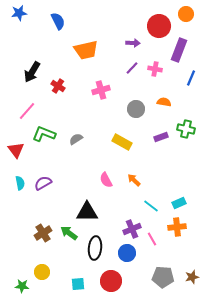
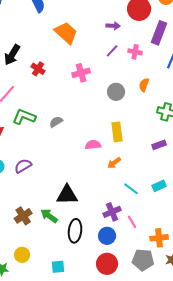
orange trapezoid: (86, 50) -> (66, 33), turned -125
orange semicircle: (164, 102) -> (144, 85), turned -80
purple rectangle: (161, 137) -> (159, 145), moved
yellow rectangle: (122, 142) -> (117, 132), moved, turned 54
pink semicircle: (106, 180) -> (93, 145), moved, turned 112
orange arrow: (134, 180) -> (114, 163), turned -80
orange cross: (177, 227) -> (159, 238), moved
red circle: (111, 281) -> (107, 264), moved

